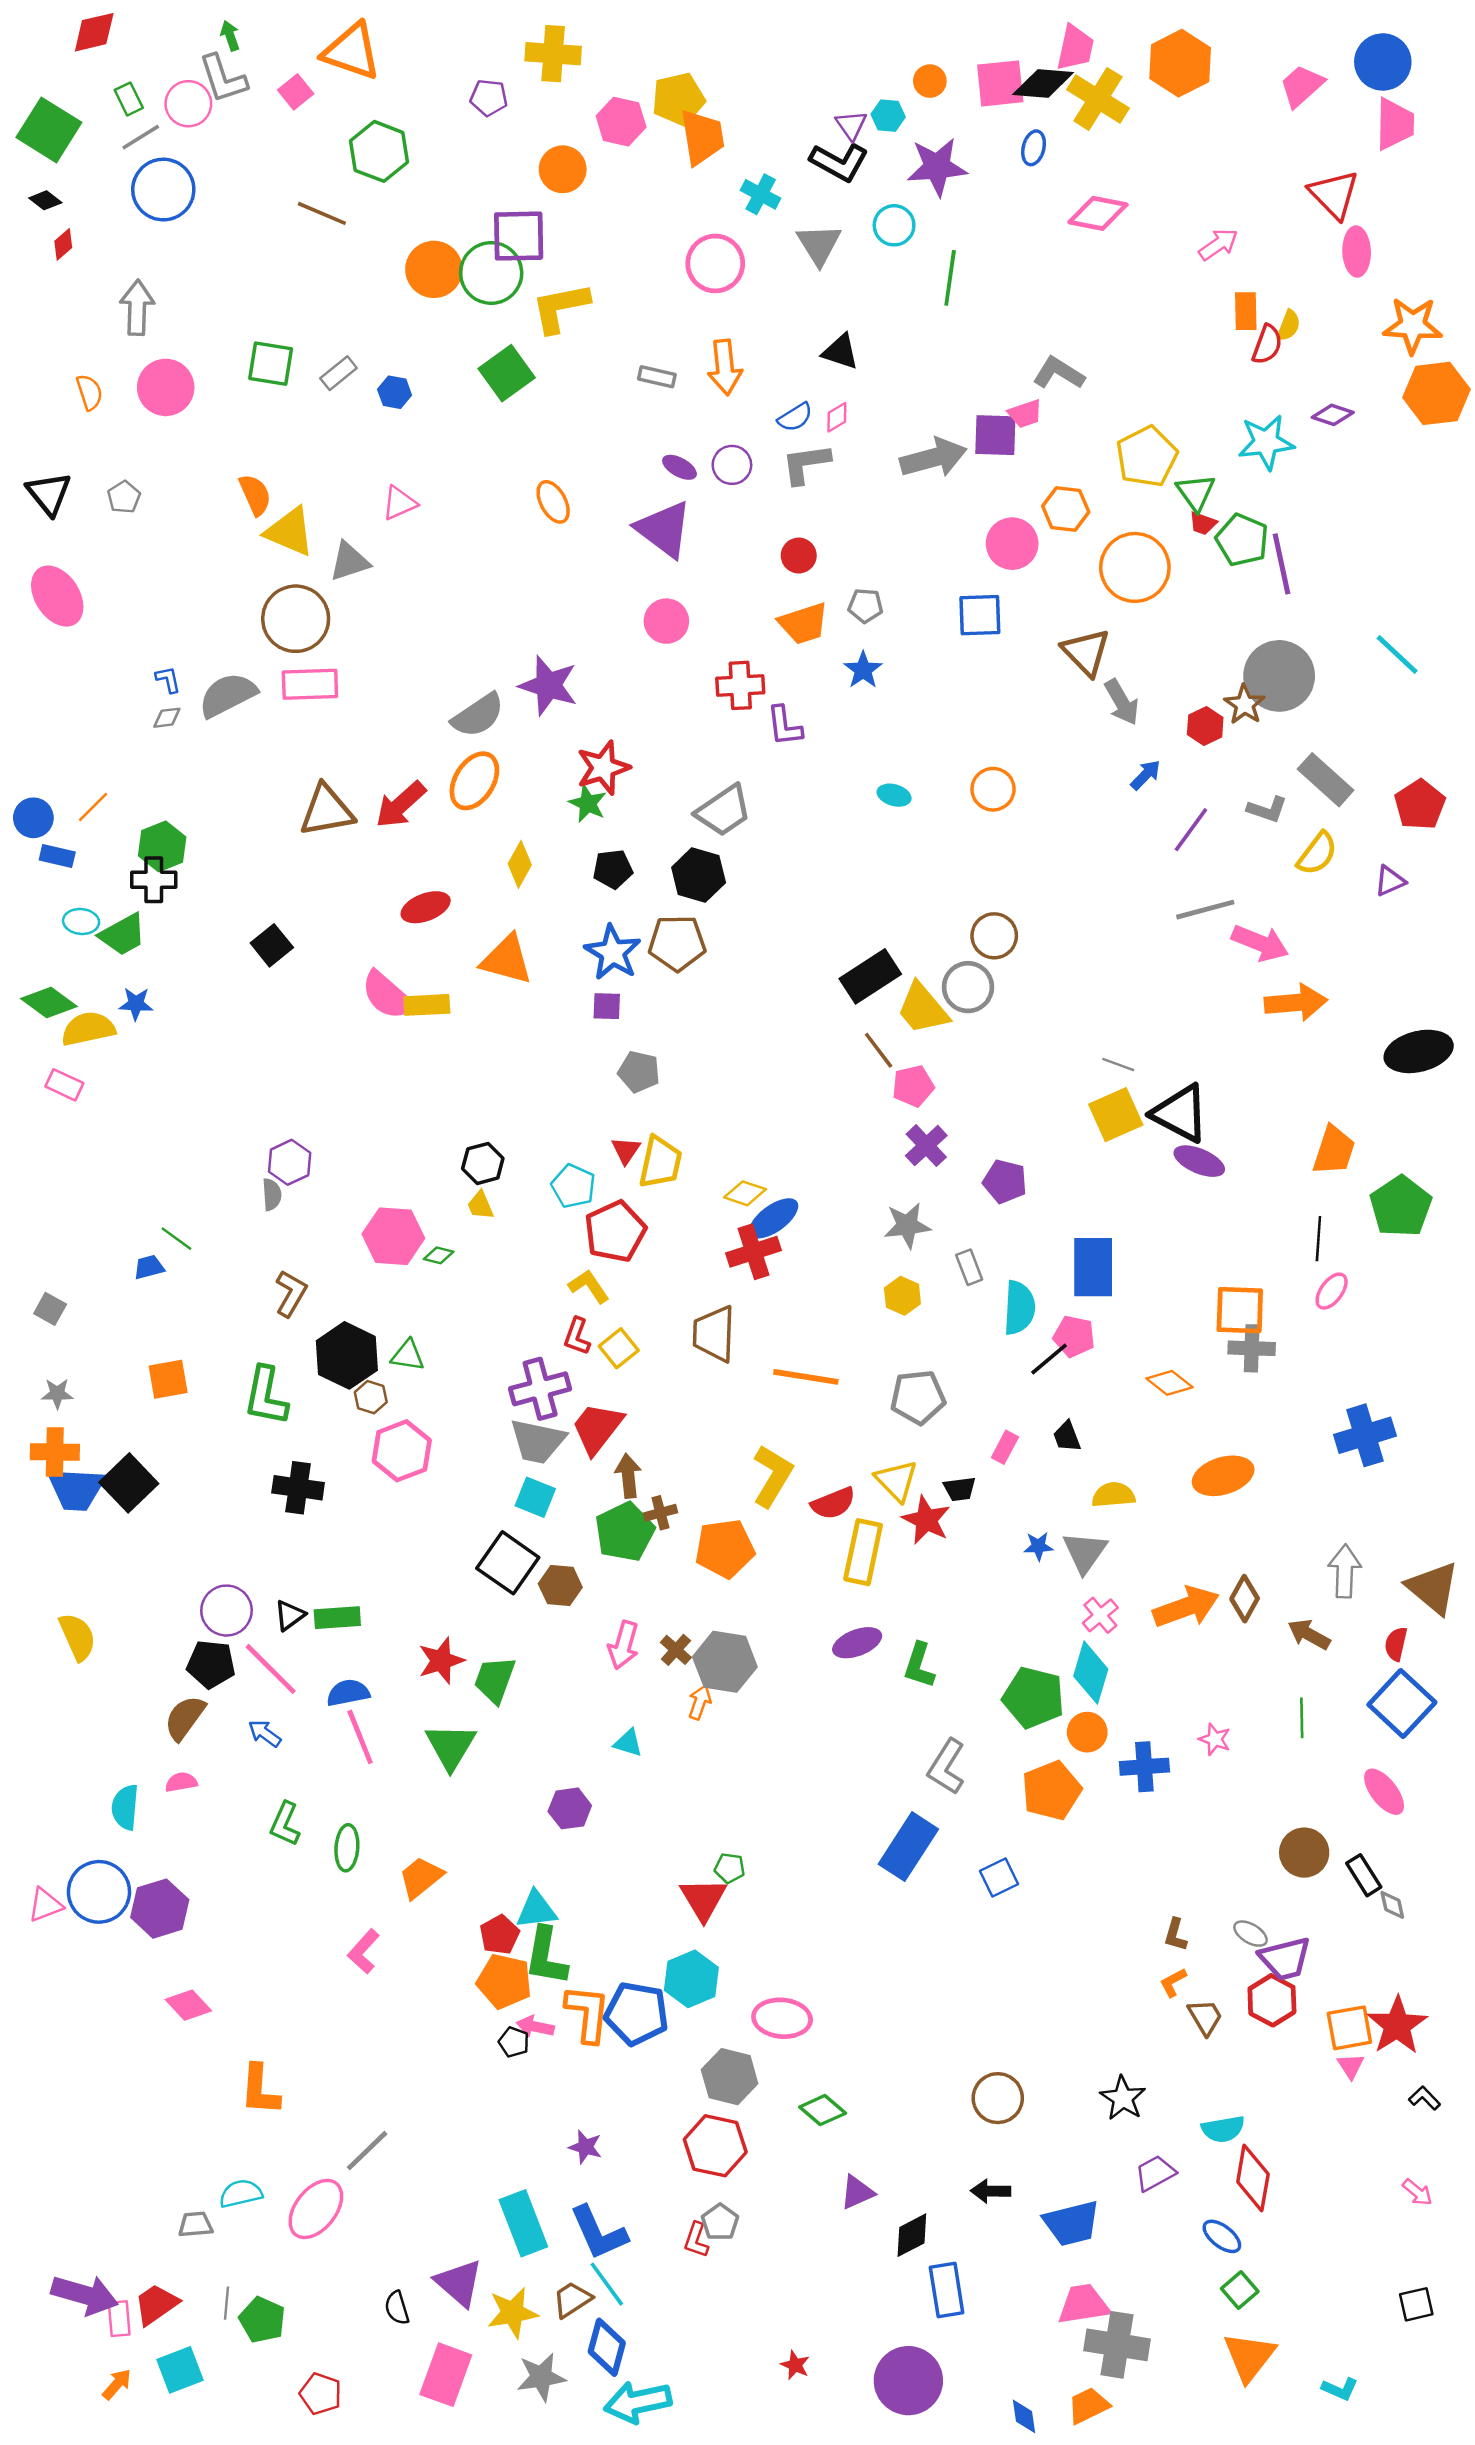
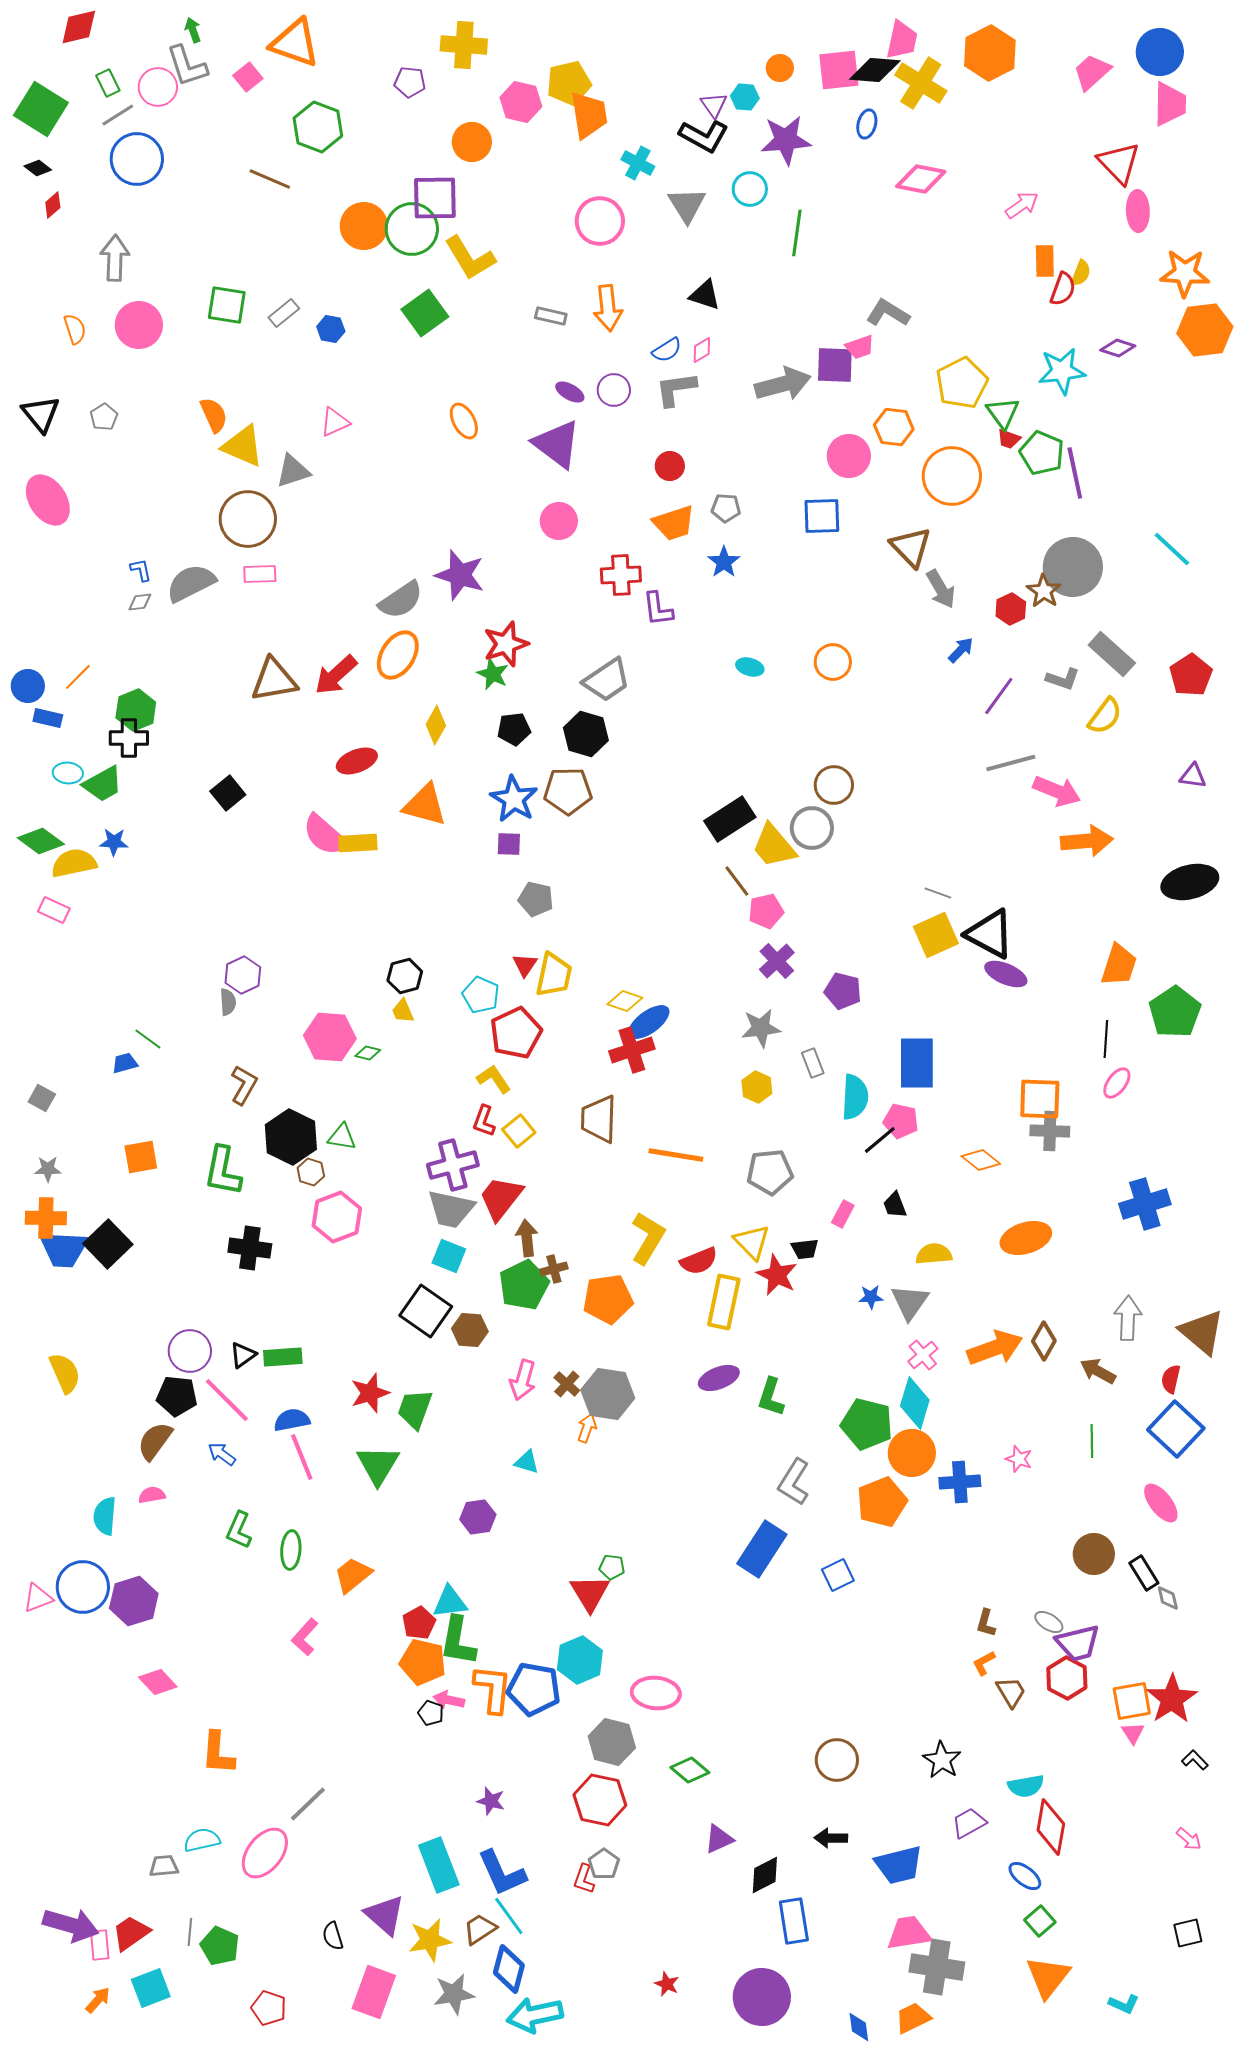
yellow L-shape: (560, 308) -> (470, 258), turned -110
pink rectangle: (310, 684) -> (260, 574), size x0.7
purple triangle: (1390, 881) -> (1193, 776), moved, turned 32
orange circle: (1087, 1732) -> (912, 1453), size x1.4

